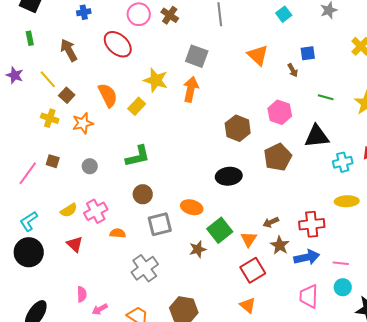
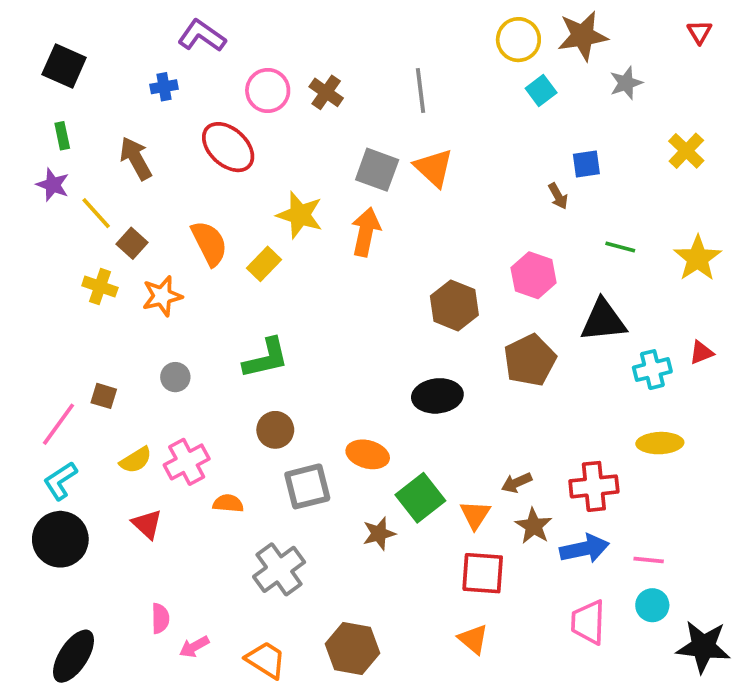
orange triangle: (258, 55) -> (434, 168), moved
purple star: (15, 75) -> (53, 185), moved
brown square: (53, 161) -> (104, 396), moved
pink line: (28, 173) -> (58, 424), moved
red square: (253, 270) -> (483, 573), turned 35

